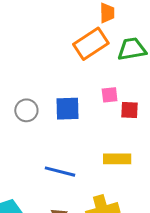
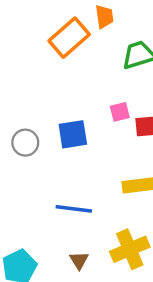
orange rectangle: (91, 44) -> (69, 38), moved

